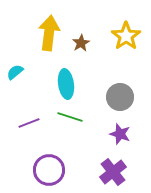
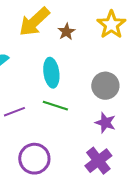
yellow arrow: (49, 33) -> (34, 22), turned -140

